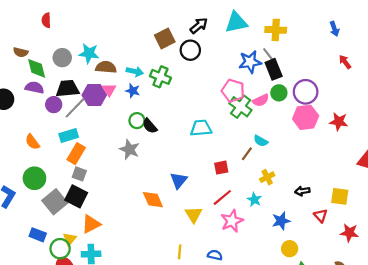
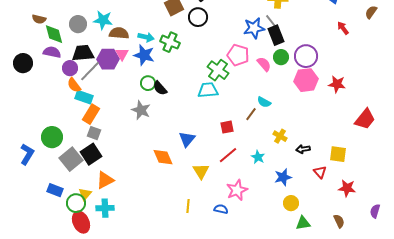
blue star: (133, 91) -> (144, 55), size x1.5
pink semicircle: (261, 100) -> (264, 64), turned -105
green cross: (240, 107) -> (218, 70), moved
cyan rectangle: (69, 136) -> (84, 97), turned 36
orange semicircle: (32, 142) -> (74, 85), moved
yellow cross: (267, 177) -> (280, 136), moved, turned -32
black square: (76, 196) -> (91, 154), turned 30
pink star: (232, 221) -> (237, 190), moved

